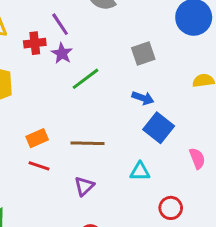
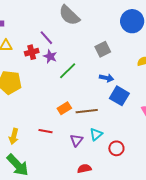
orange rectangle: (37, 138) -> (64, 108), moved
brown line: (87, 143) -> (87, 111), moved
cyan triangle: (140, 171) -> (96, 134), moved, turned -32
red circle: (171, 208) -> (116, 148), moved

